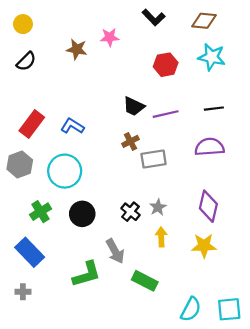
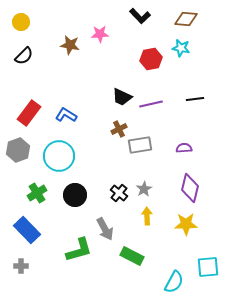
cyan star: (212, 57) -> (181, 48), moved, size x0.7
purple semicircle: (209, 147) -> (184, 148), moved, size x0.6
cyan square: (229, 309) -> (208, 267), moved

